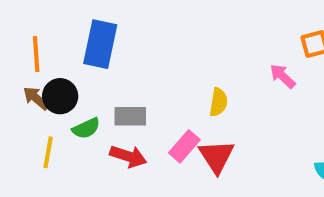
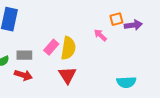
yellow semicircle: (218, 102) -> (68, 48), size x1.6
pink rectangle: (184, 146) -> (51, 47), moved

